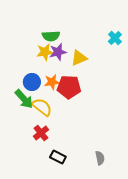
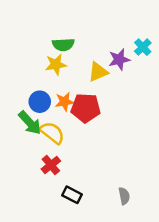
purple star: (58, 52) -> (119, 59), moved

